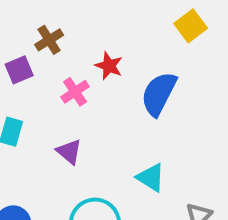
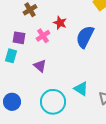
purple square: (19, 70) -> (19, 38), moved, turned 32
cyan triangle: (151, 178) -> (81, 89), moved

